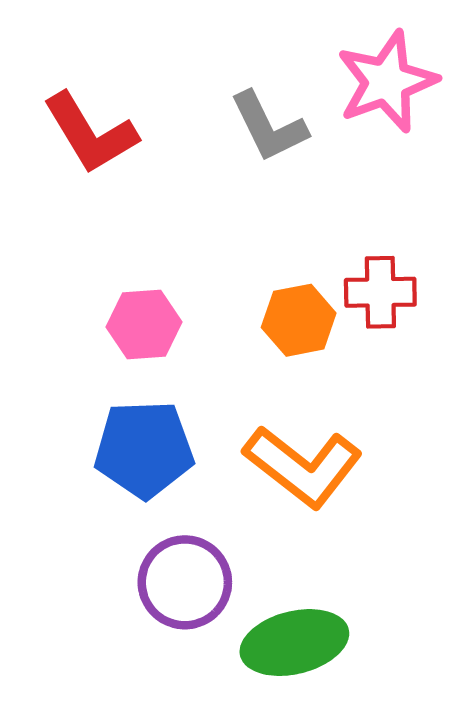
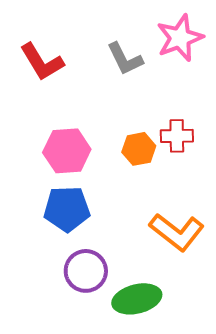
pink hexagon: (144, 324) -> (67, 151), size x1.4
orange L-shape: (303, 466) -> (177, 232), moved

